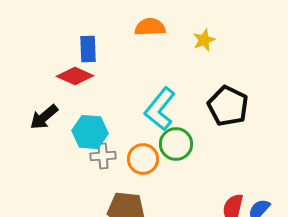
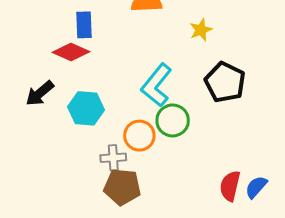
yellow star: (204, 40) -> (201, 30), moved
gray cross: (103, 156) -> (113, 158), moved

